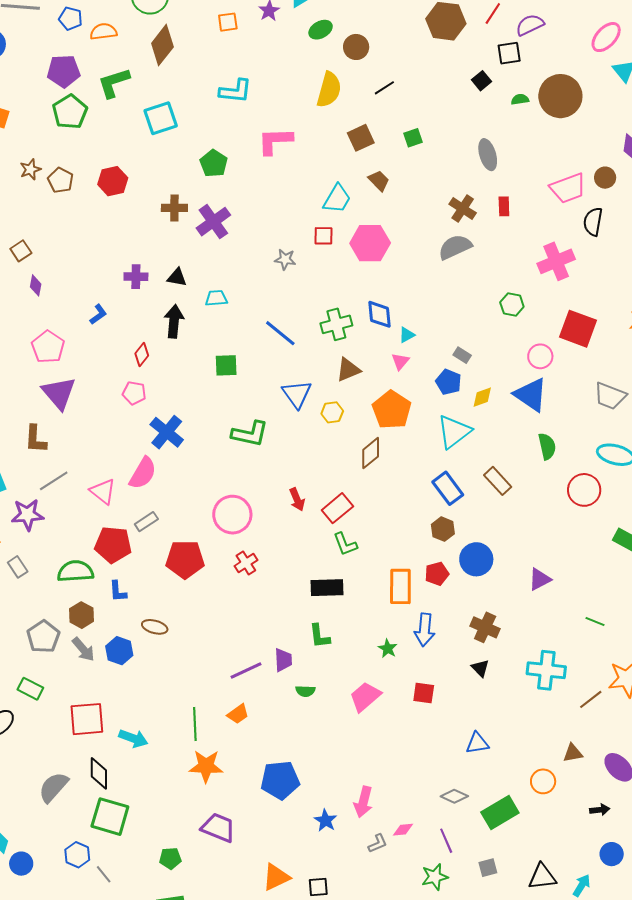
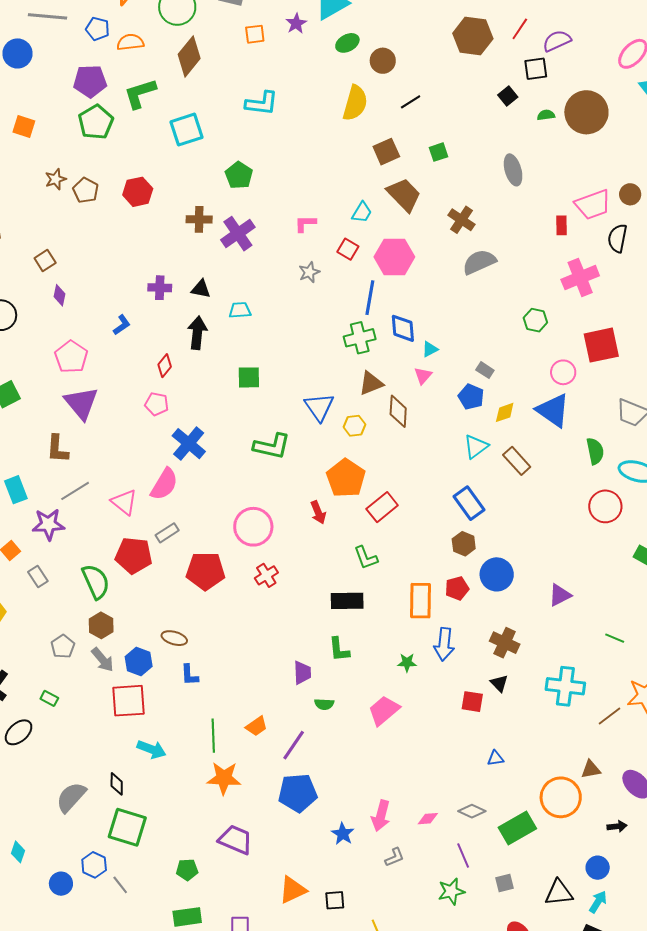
pink L-shape: (275, 141) -> (305, 224), moved, size x0.6
brown trapezoid: (379, 181) -> (404, 195), size x1.6
cyan trapezoid: (337, 199) -> (362, 212), size x0.7
red rectangle: (504, 206) -> (562, 225), moved
brown cross: (463, 209) -> (462, 220), moved
red square: (323, 236) -> (348, 249), turned 30
gray star: (285, 259) -> (309, 272), turned -30
red square: (578, 329) -> (601, 345), turned -33
blue line: (280, 333) -> (370, 298), moved, turned 60
orange pentagon: (392, 410) -> (346, 478), moved
cyan triangle: (454, 432) -> (476, 447), size x0.7
green semicircle: (547, 446) -> (595, 451), moved
brown diamond: (371, 453) -> (398, 411), moved, turned -48
brown rectangle: (498, 481) -> (517, 461), moved
red rectangle: (337, 508) -> (382, 507), moved
green semicircle: (75, 571) -> (96, 582), turned 69
blue L-shape: (118, 591) -> (189, 675), moved
gray pentagon: (43, 637) -> (63, 646), size x0.7
green star: (388, 648) -> (407, 663), turned -30
purple line: (246, 670) -> (294, 745), moved, turned -32
green rectangle: (30, 689) -> (49, 698), size x0.7
red square: (424, 693) -> (472, 702), moved
red square: (87, 719) -> (128, 701), moved
blue triangle: (477, 743) -> (495, 758), size x0.7
black diamond: (99, 773) -> (117, 784), size x0.7
orange circle: (543, 781) -> (561, 797), size x1.6
pink diamond: (403, 830) -> (428, 819), moved
blue circle: (612, 854) -> (598, 868), moved
blue circle: (21, 864) -> (61, 884), moved

